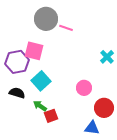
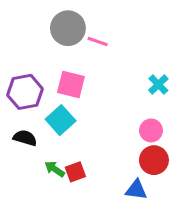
pink square: (34, 51) -> (71, 85), moved
pink circle: (84, 88) -> (151, 130), moved
green arrow: (40, 106) -> (55, 169), moved

